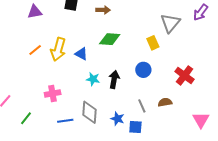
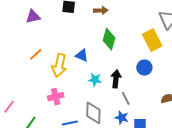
green diamond: (110, 39) -> (109, 39), turned -75
yellow rectangle: (153, 43) -> (152, 40), size x1.5
yellow arrow: (58, 49) -> (59, 65), moved
gray line: (142, 106) -> (126, 98), moved

